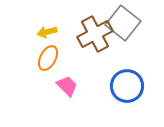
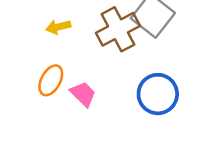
orange ellipse: (48, 58) -> (51, 80), moved

